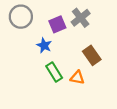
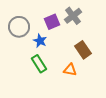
gray circle: (21, 17) -> (19, 27), moved
green rectangle: (54, 72) -> (39, 64), moved

